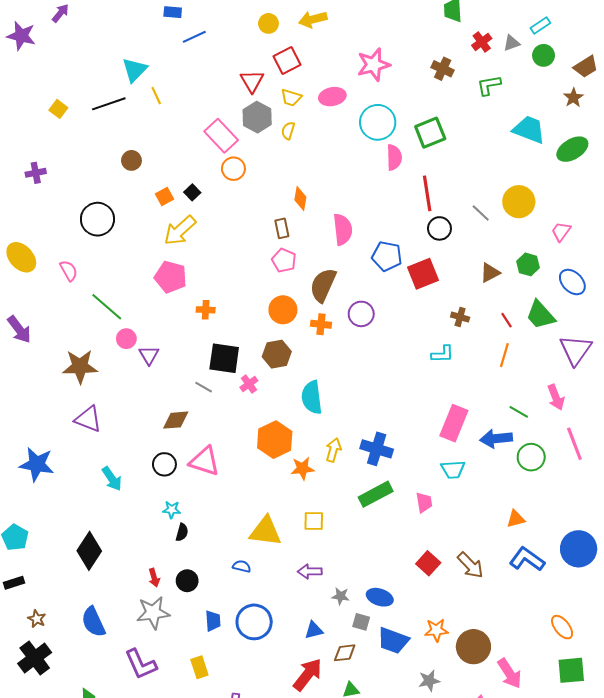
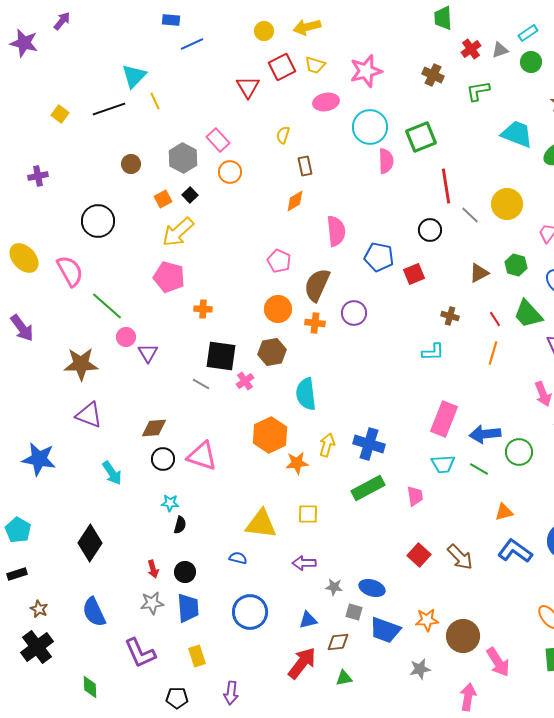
yellow trapezoid: (291, 98) -> (315, 65), moved
gray hexagon: (257, 117) -> (183, 158), moved
pink rectangle: (221, 136) -> (218, 140), size x0.7
red line: (427, 193) -> (446, 186), moved
orange diamond: (300, 199) -> (295, 201), turned 50
brown rectangle: (282, 228) -> (305, 166), moved
pink semicircle: (69, 271) -> (70, 271), size x1.5
red square: (423, 274) -> (414, 274), size x0.7
green line: (519, 412) -> (479, 469), moved
brown diamond: (176, 420) -> (154, 428), moved
gray star: (153, 613) -> (152, 603), size x0.7
blue trapezoid: (213, 621) -> (188, 608), moved, size x1.4

